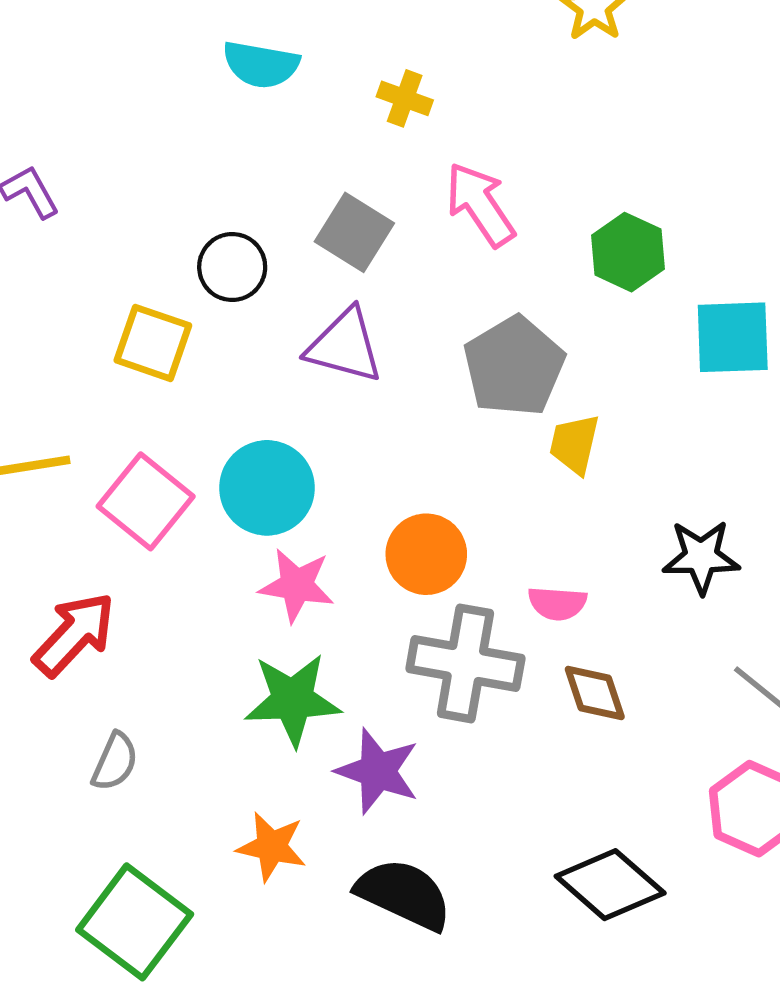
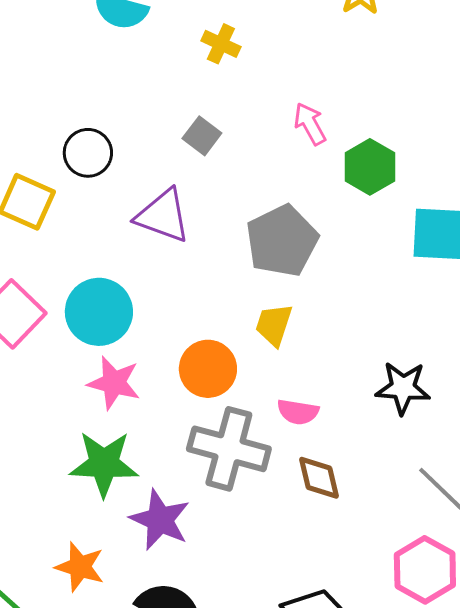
pink arrow: (480, 204) -> (310, 124), moved, size x0.7
gray square: (354, 232) -> (202, 136), moved, size x0.7
yellow trapezoid: (574, 444) -> (274, 325), moved

